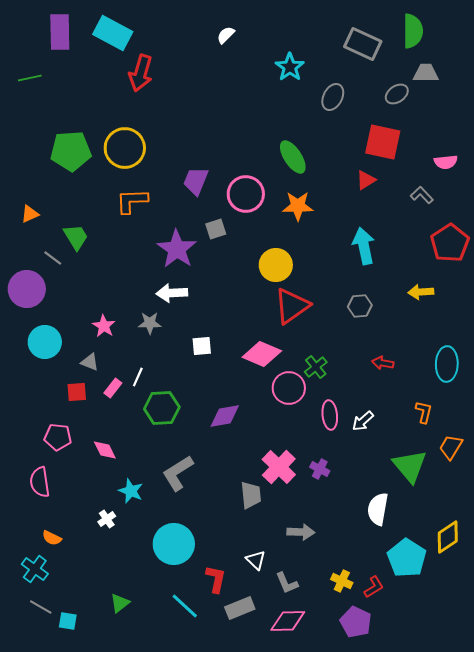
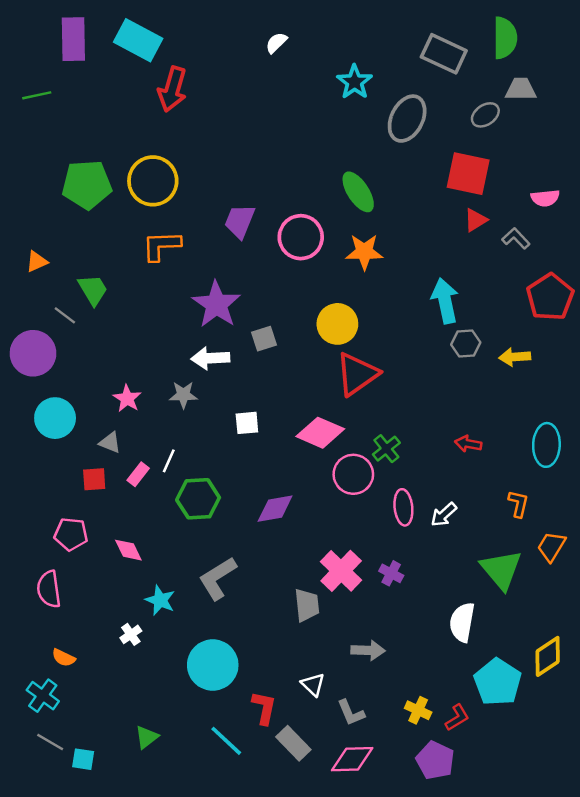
gray ellipse: (333, 97) -> (407, 119), size x1.4
red triangle: (366, 180) -> (476, 220), moved
gray square: (216, 229) -> (264, 339), moved
gray hexagon: (360, 306) -> (466, 343), moved
gray rectangle: (240, 608) -> (293, 743), turned 68

